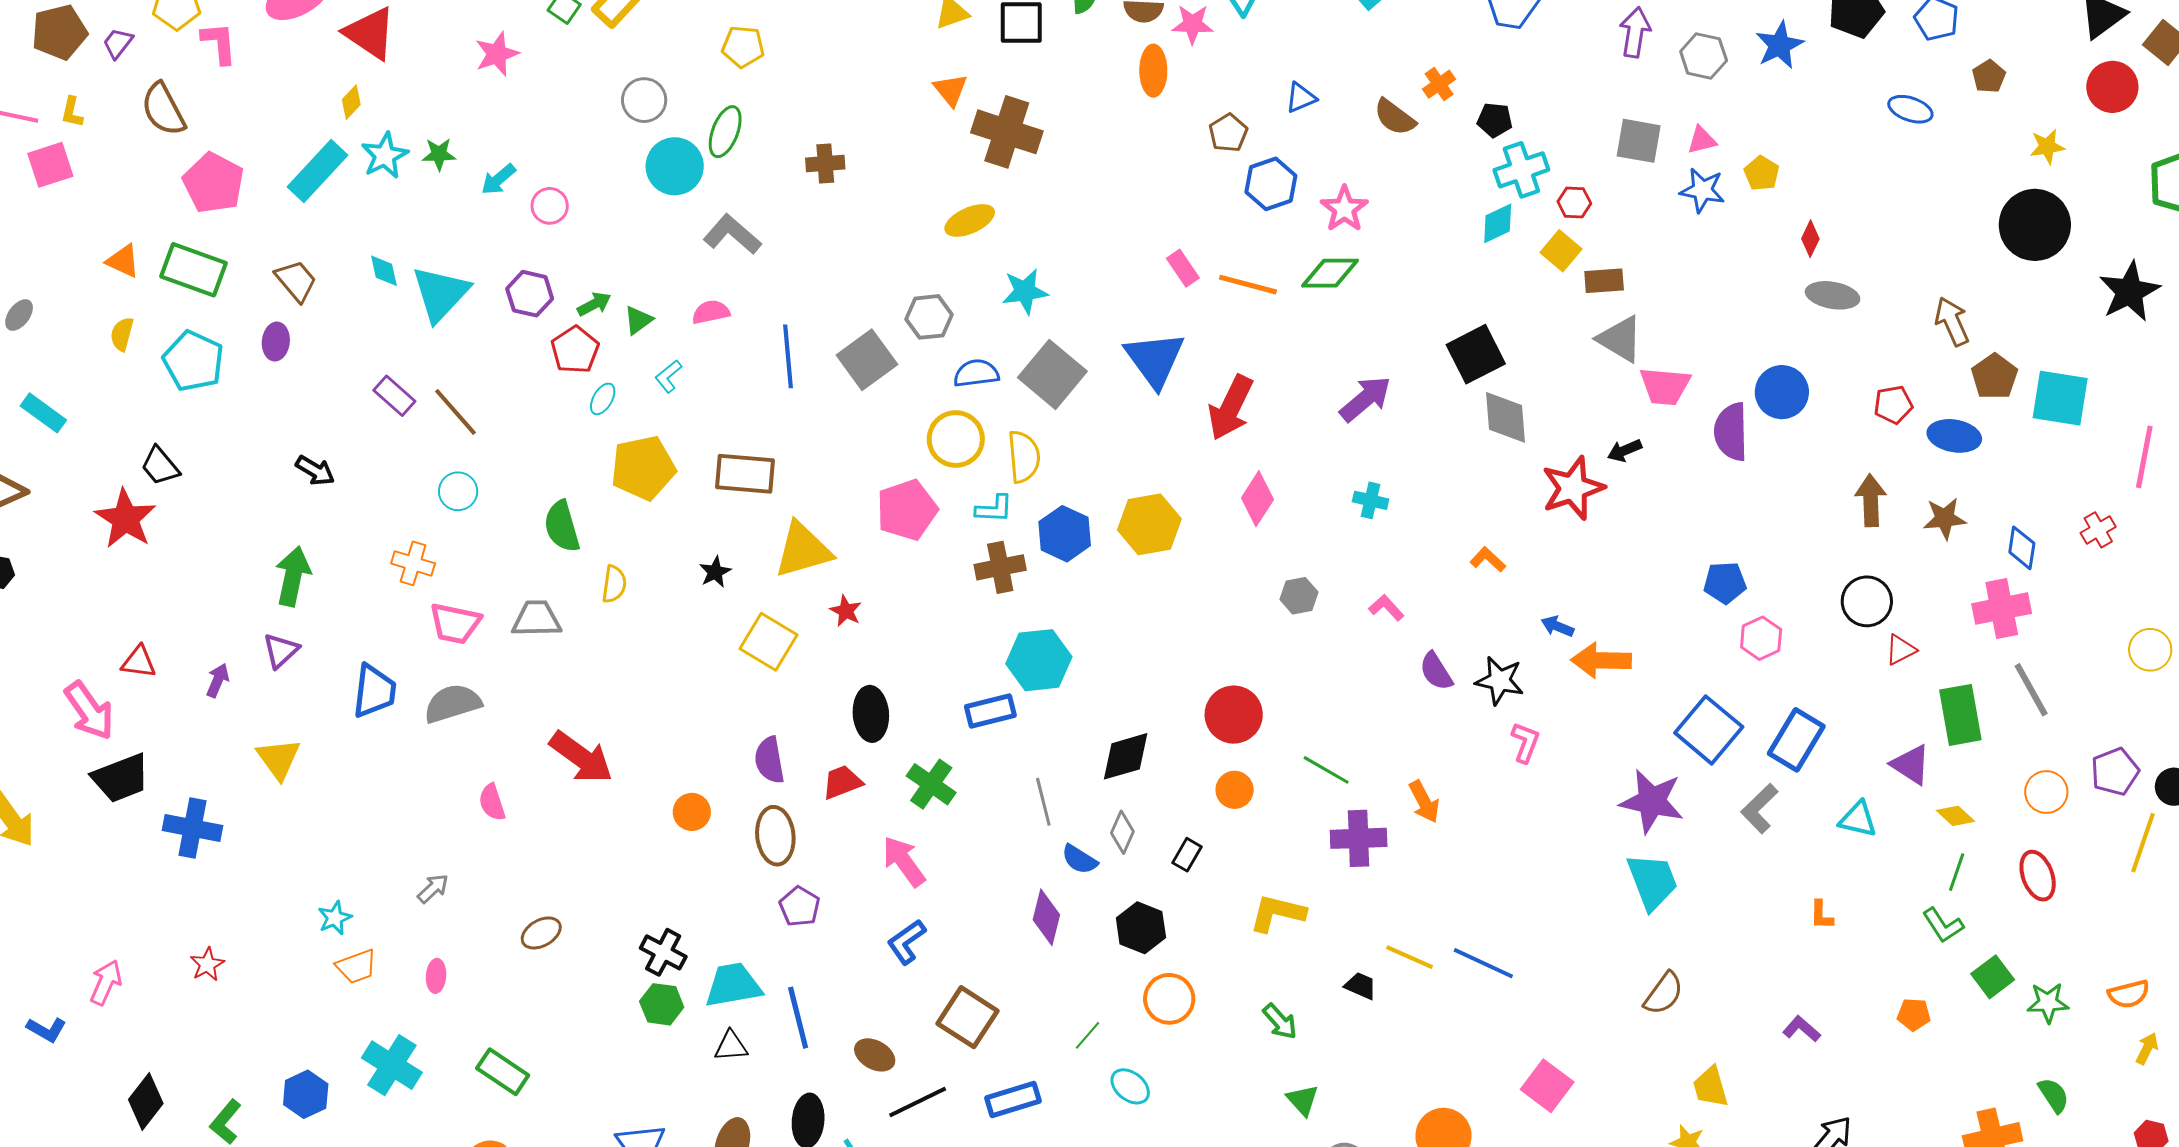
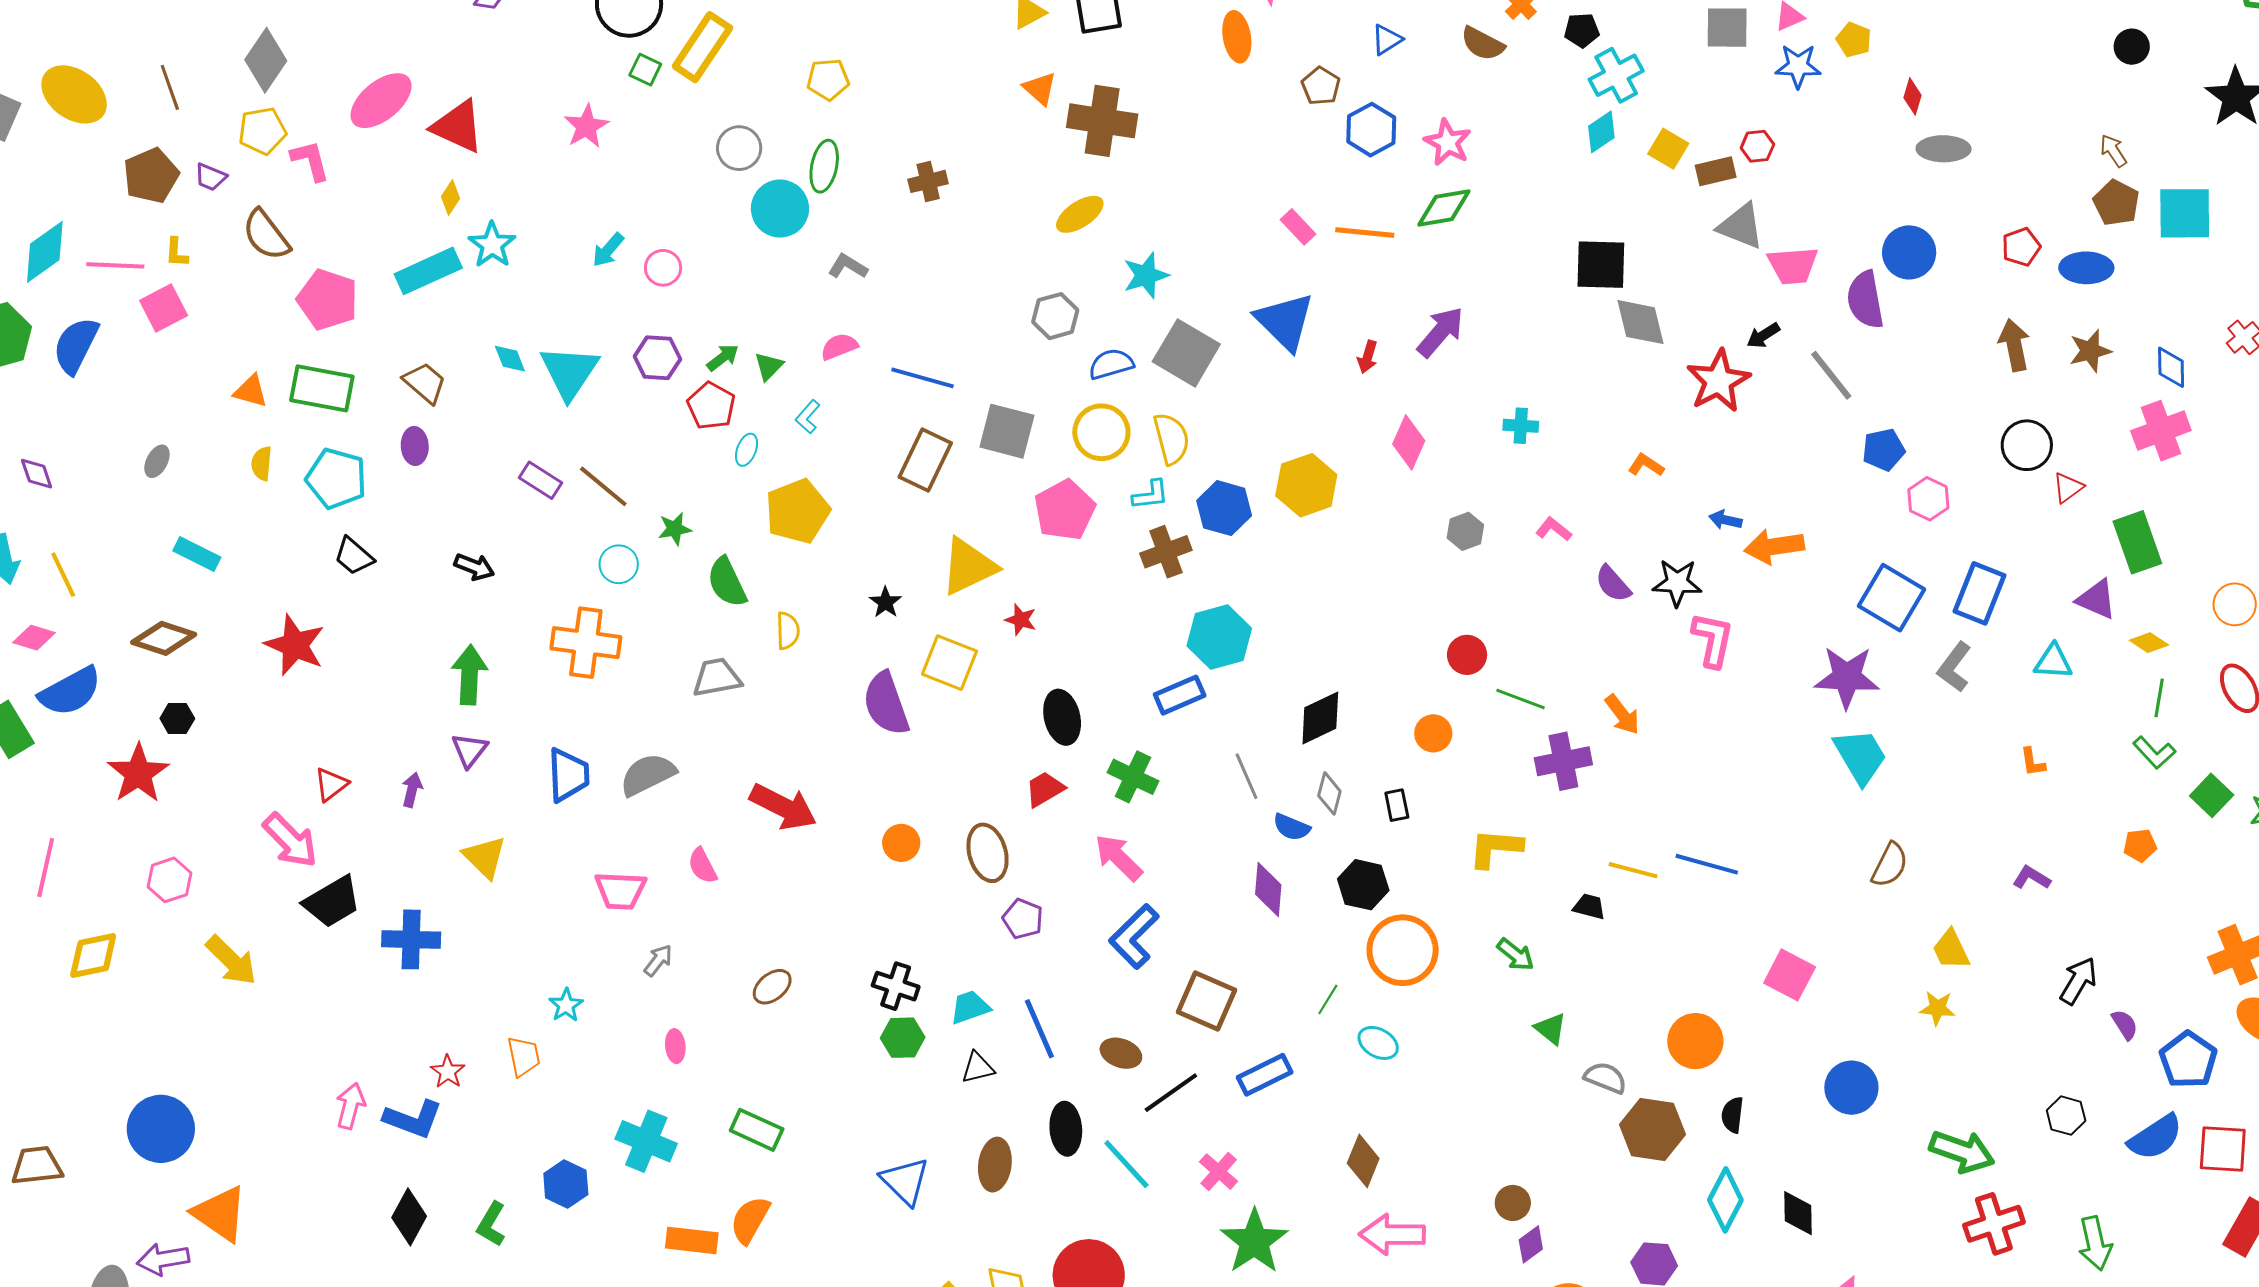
purple trapezoid: (118, 43) -> (210, 177), turned -96
green star: (439, 154) -> (675, 529), moved
cyan rectangle: (318, 171) -> (428, 271), turned 32
red hexagon: (1574, 203) -> (1757, 146), moved
black circle: (2035, 225) -> (2132, 47), size x0.5
gray L-shape: (732, 234) -> (848, 266), size x0.7
brown arrow: (1952, 322) -> (2113, 151), moved, size x0.7
black square: (1476, 354) -> (1601, 265), turned 38
blue line: (788, 356) -> (923, 378), turned -60
gray square: (867, 360) -> (1007, 431), moved, turned -30
purple arrow: (1365, 399) -> (1441, 332), moved
red arrow: (1231, 408) -> (1368, 357), size x0.5
black trapezoid: (160, 466) -> (354, 556), moved
brown rectangle: (745, 474) -> (925, 460), moved, turned -60
orange cross: (413, 563) -> (586, 643), size x1.6
pink trapezoid: (455, 623) -> (620, 891), moved
red triangle: (139, 662) -> (331, 784), turned -36
gray line: (2031, 690) -> (1831, 375), moved
red circle: (1234, 715) -> (1467, 655), moved, size x0.7
pink L-shape: (1525, 742) -> (1713, 640), size x1.4
purple semicircle: (769, 760) -> (886, 704), moved, size x1.4
black rectangle: (1187, 855) -> (1397, 805), turned -32
blue L-shape: (906, 942) -> (1134, 936), size x1.4
orange trapezoid: (357, 966) -> (524, 1056), moved, turned -72
cyan trapezoid: (733, 985) -> (970, 1007), size x0.7
orange circle: (1169, 999) -> (1403, 950), size x1.4
blue L-shape: (46, 1030) -> (413, 1119), moved, size x1.5

